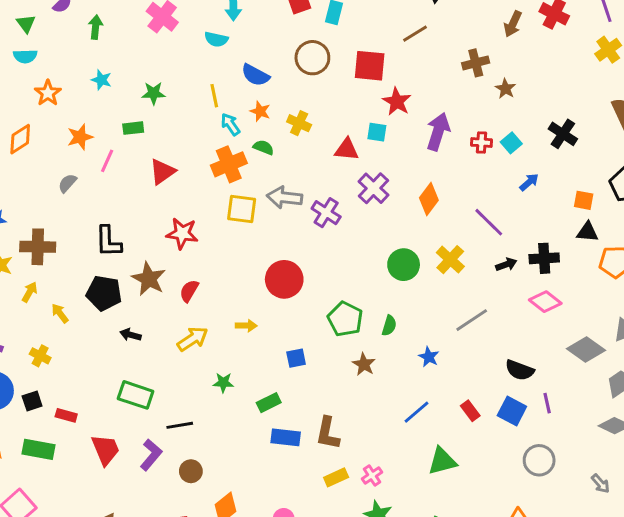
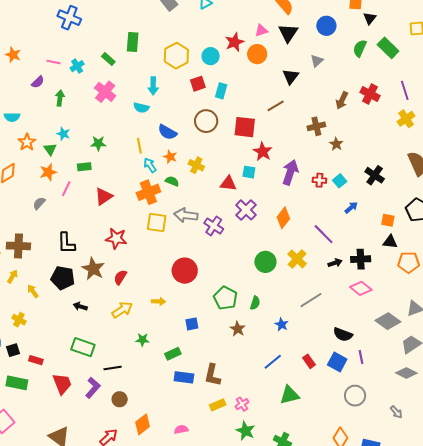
green triangle: (26, 24) -> (50, 149), moved

